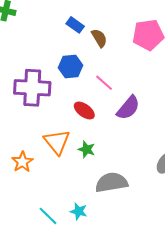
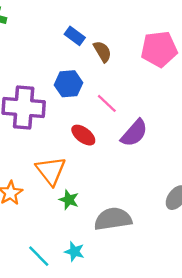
green star: (87, 149) -> (69, 200), moved

